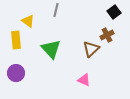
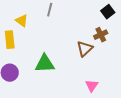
green triangle: (51, 49) -> (45, 64), moved, turned -50
pink triangle: (84, 80) -> (92, 86), moved, turned 40

